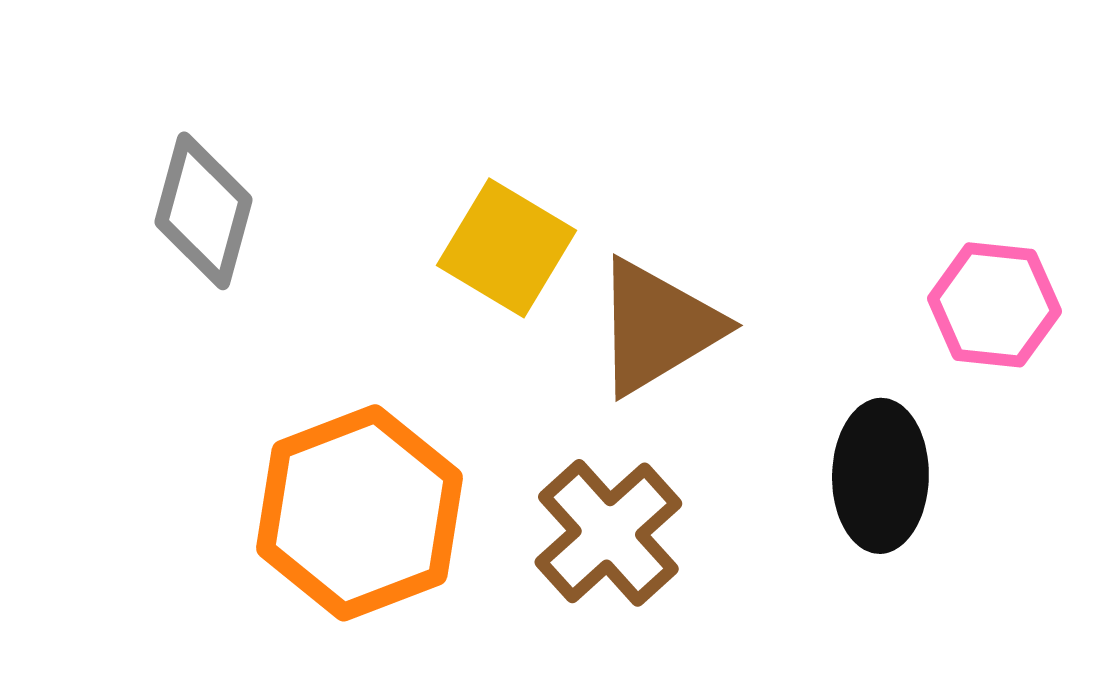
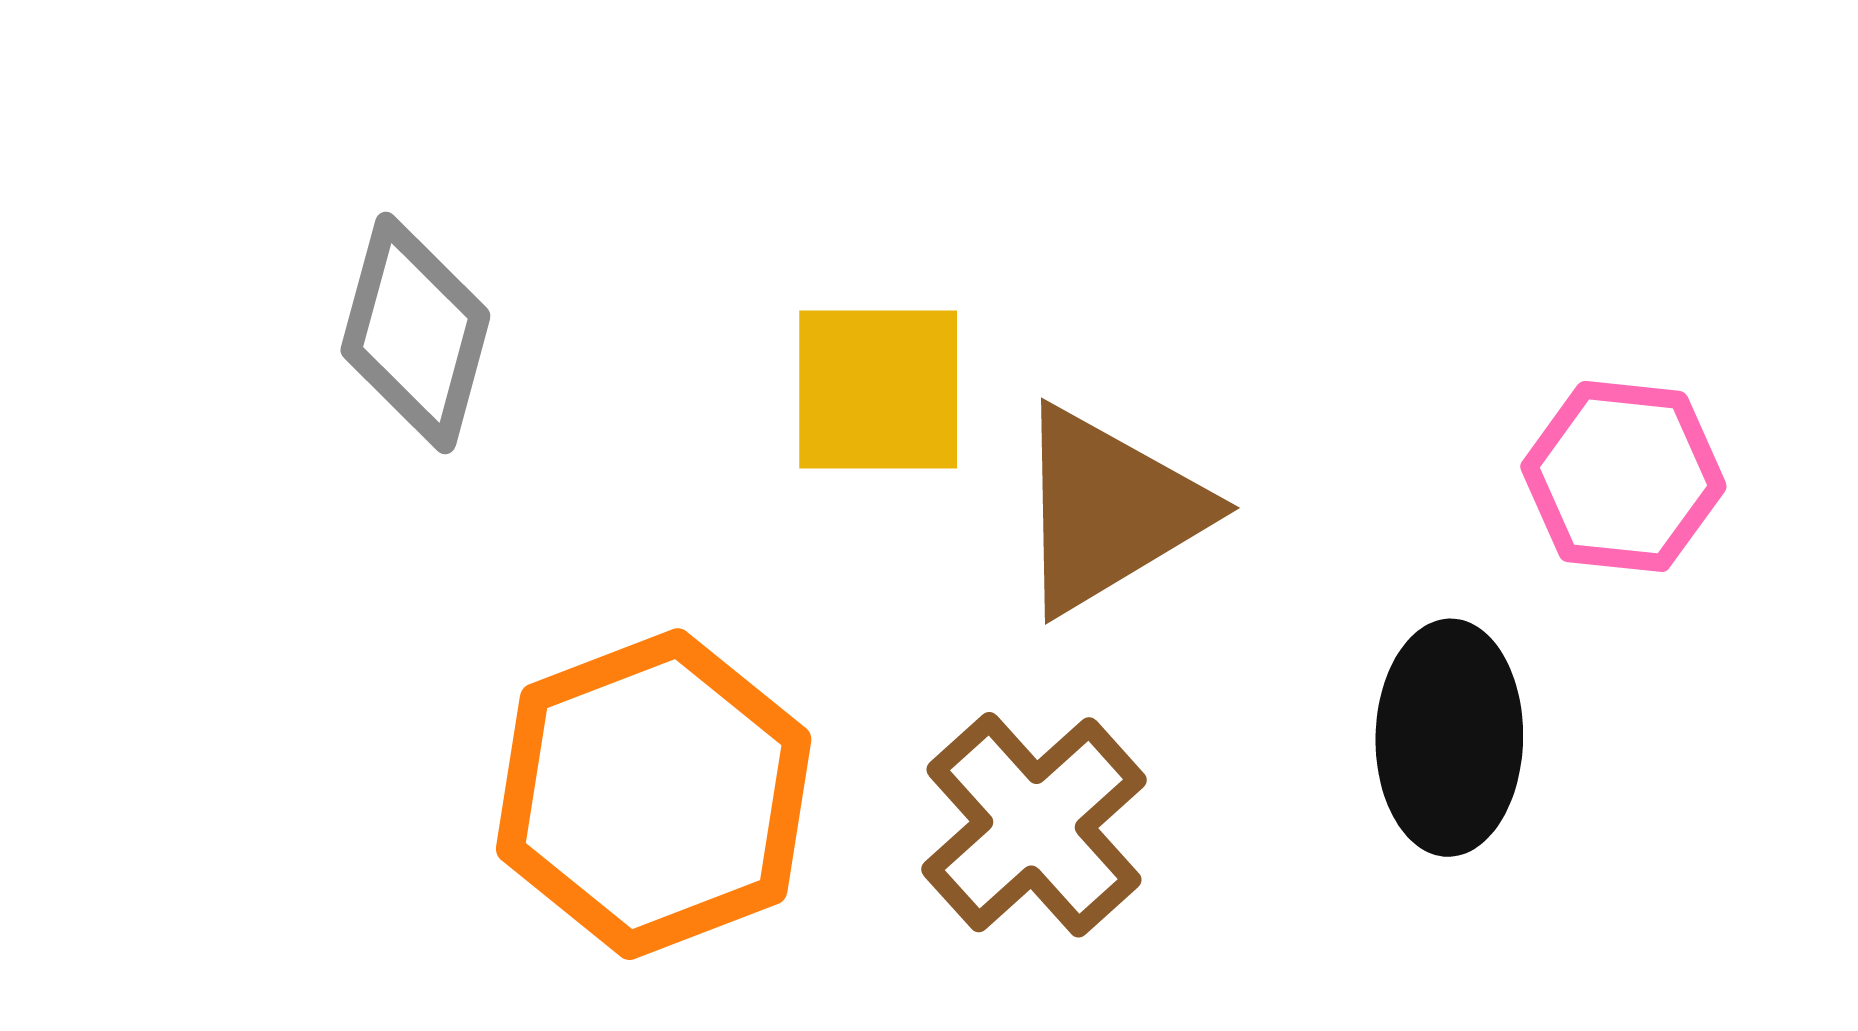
yellow square: (506, 248) -> (878, 389), turned -31

